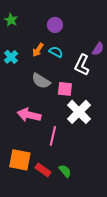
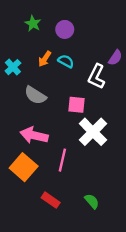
green star: (11, 20) -> (33, 24), moved
gray semicircle: (41, 81) -> (35, 95), moved
orange square: (20, 160) -> (24, 167), moved, turned 30
green semicircle: (65, 171) -> (92, 201), moved

